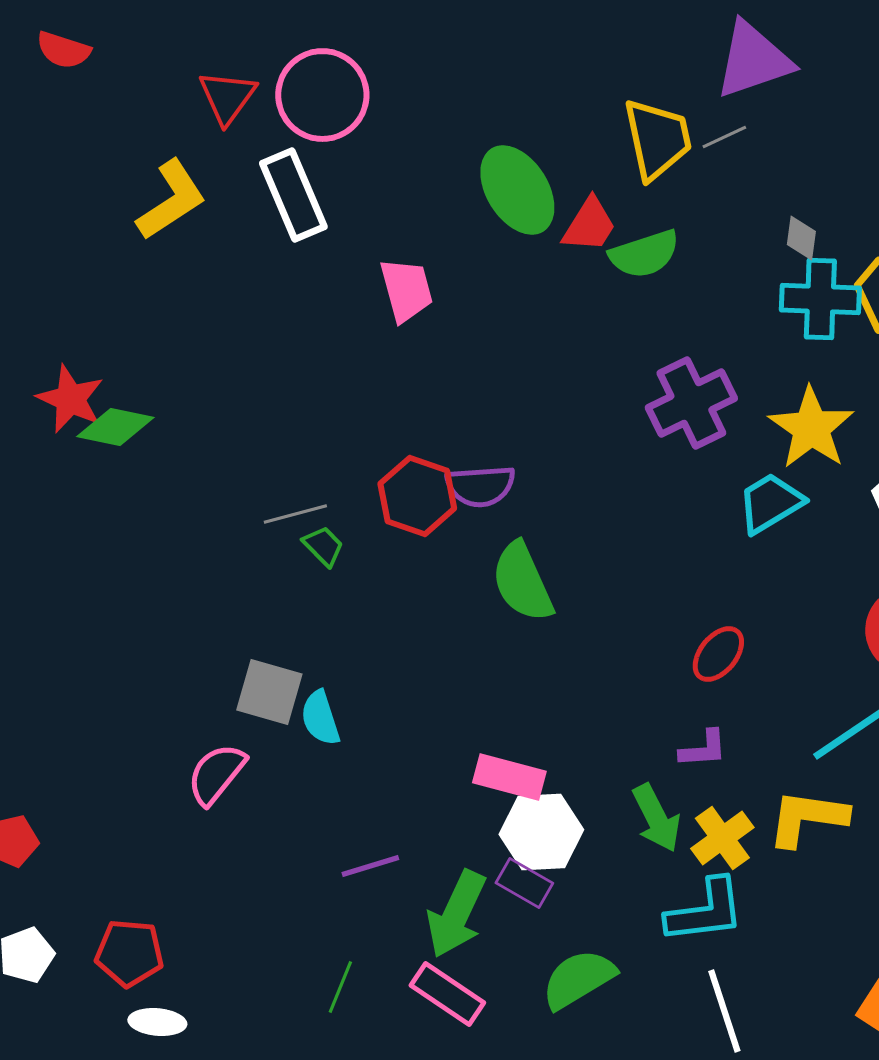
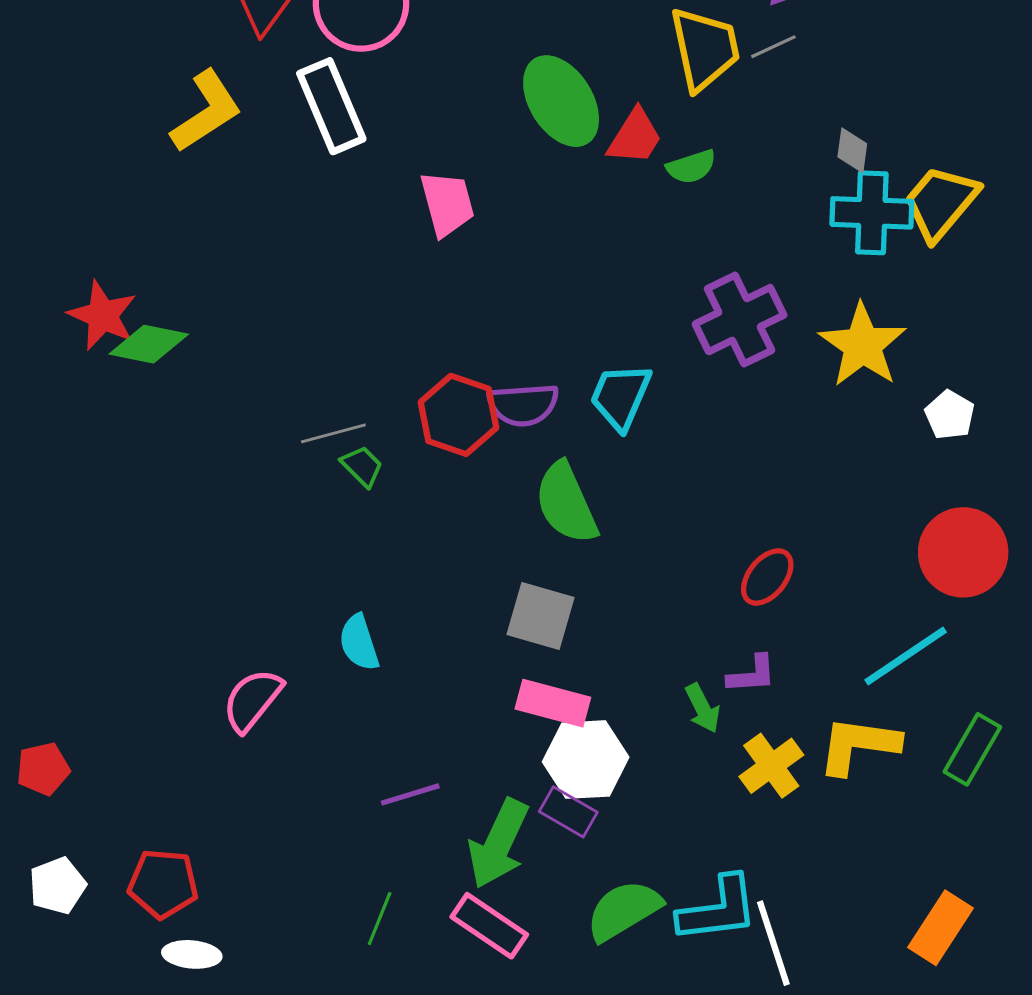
green semicircle: (644, 254) -> (691, 167), size x0.7
cyan trapezoid: (770, 503) -> (621, 396), moved, turned -36
gray square: (269, 692) -> (541, 616), moved
green arrow: (656, 818) -> (703, 708), moved, size x0.7
cyan L-shape: (705, 911) -> (718, 909), moved

